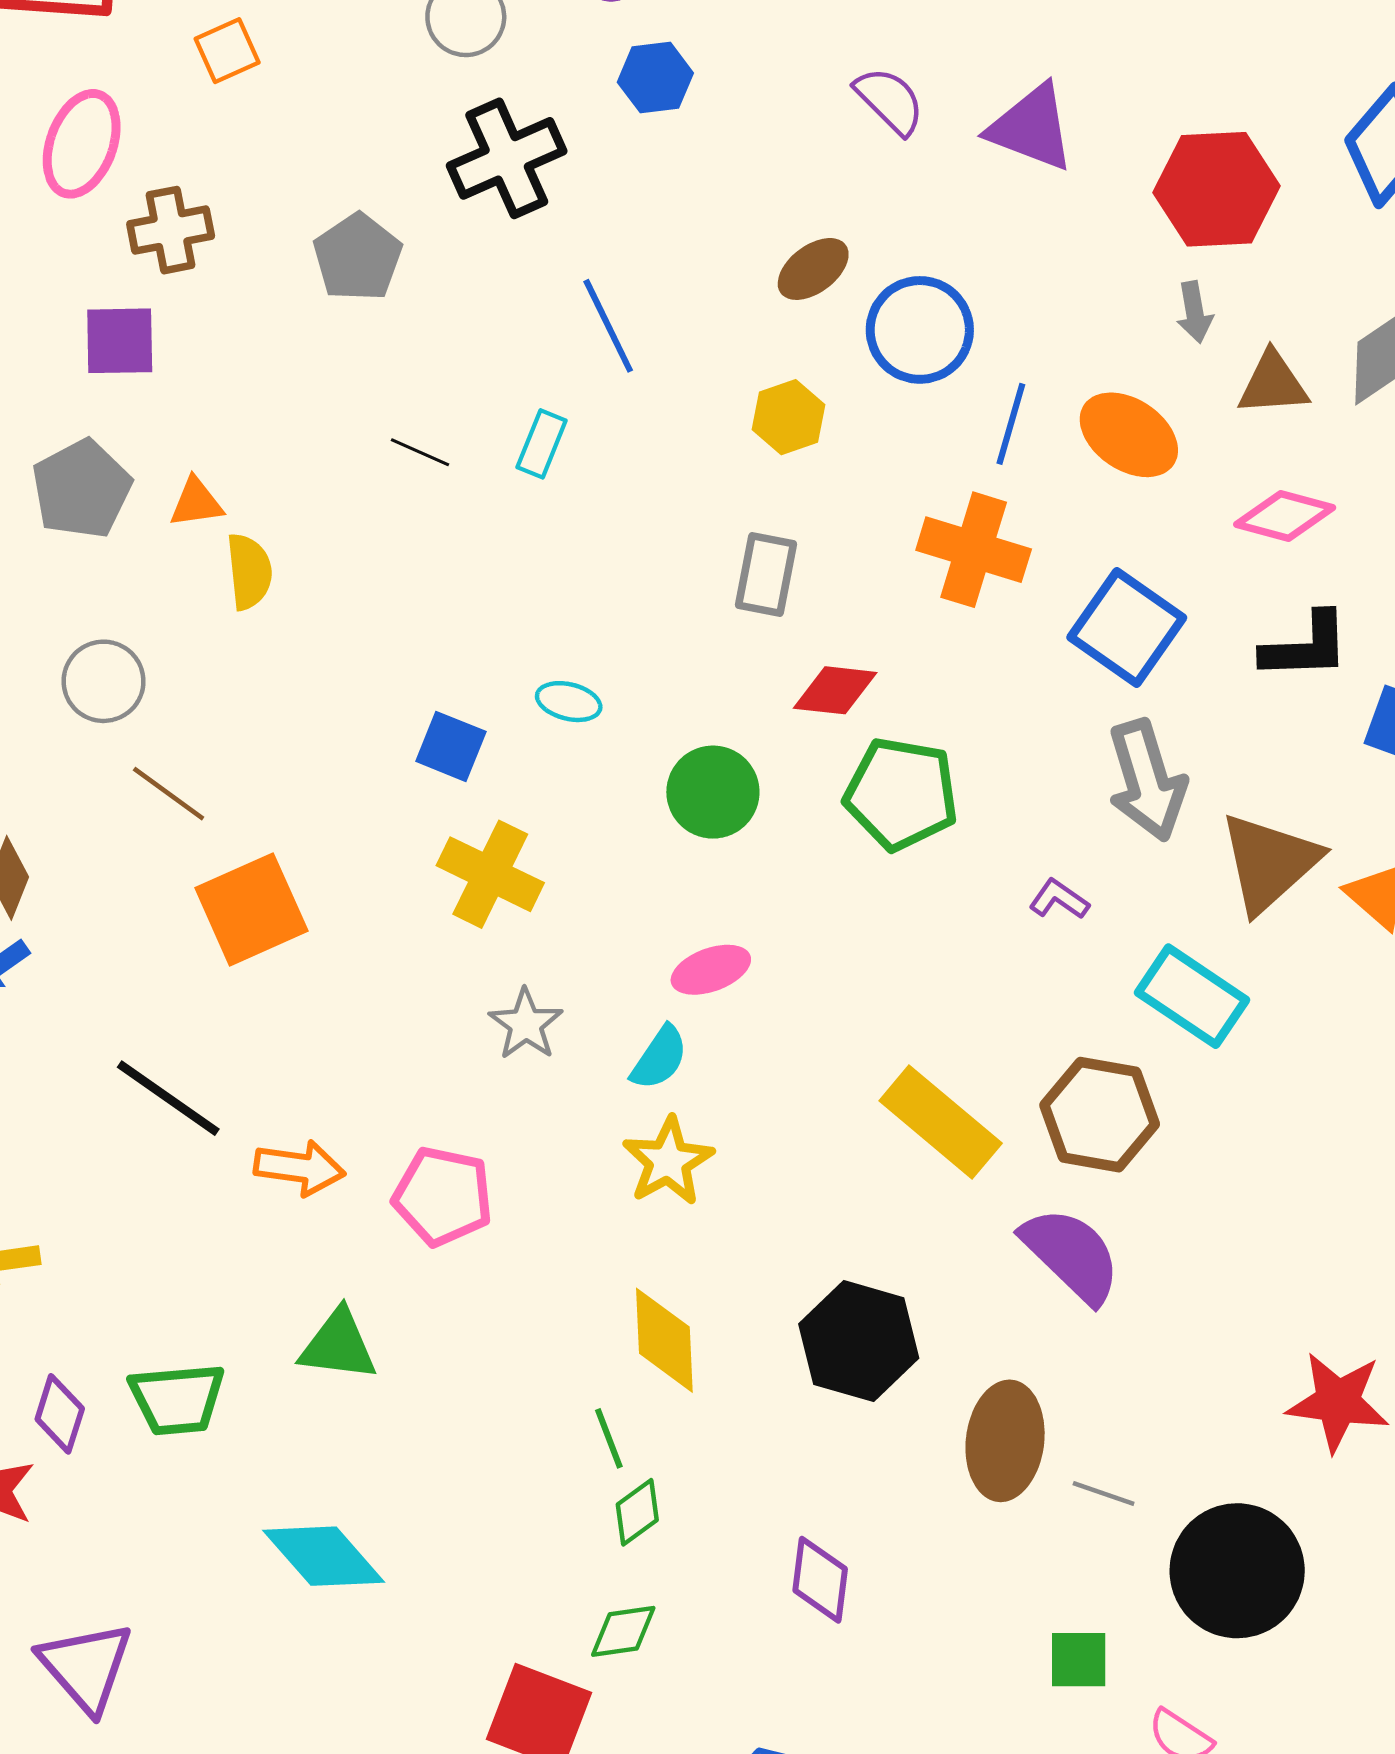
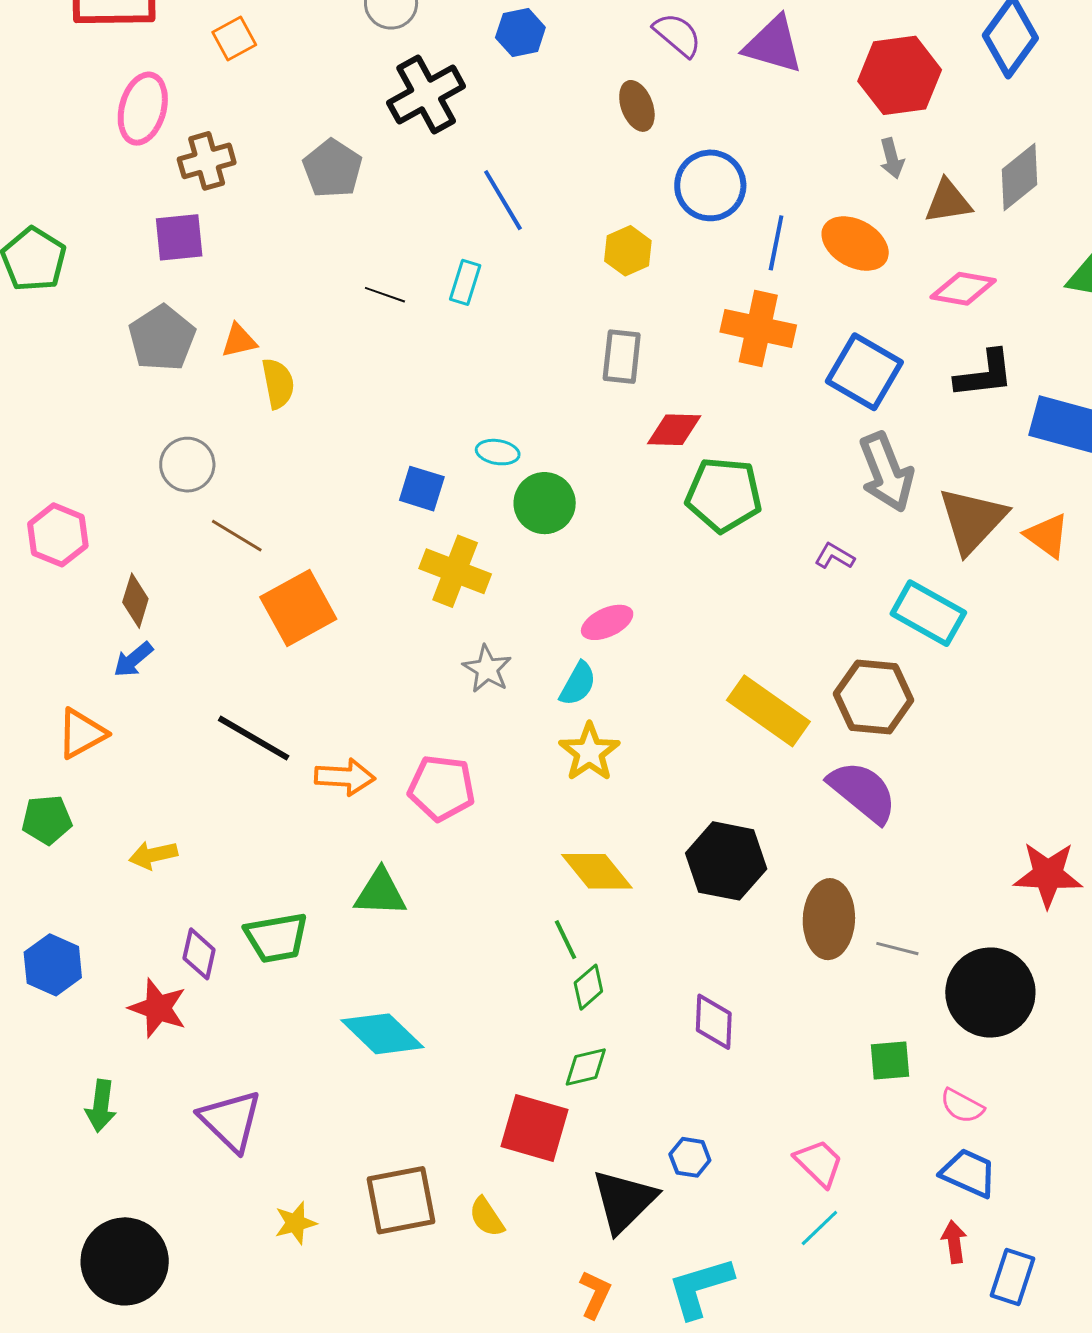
brown ellipse: (813, 269) -> (637, 106), moved, turned -69
green circle: (713, 792) -> (545, 503), moved
yellow diamond: (664, 1340) -> (597, 871), turned -32

